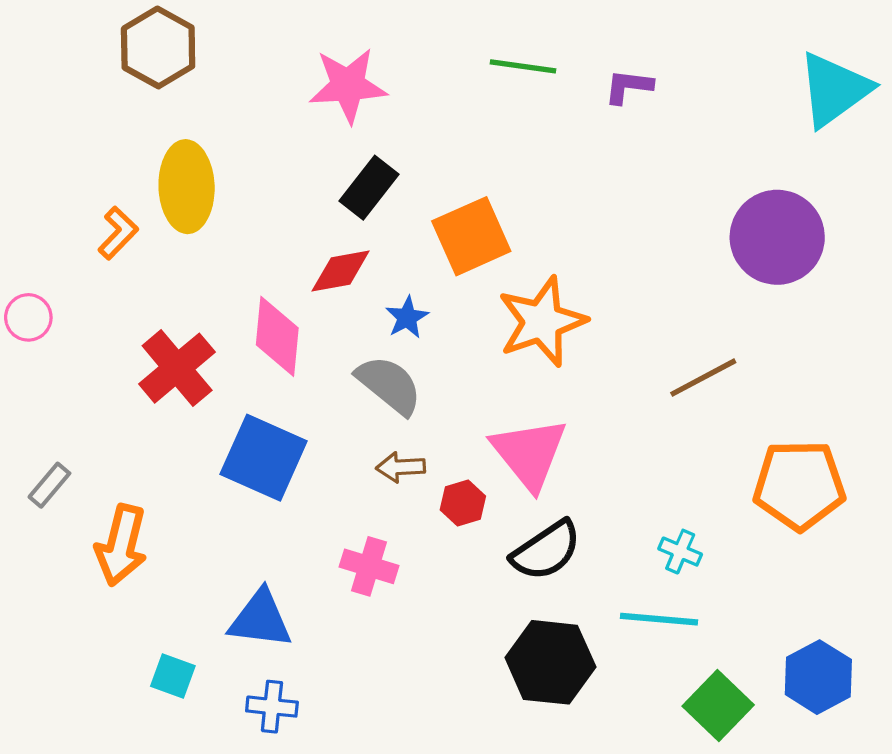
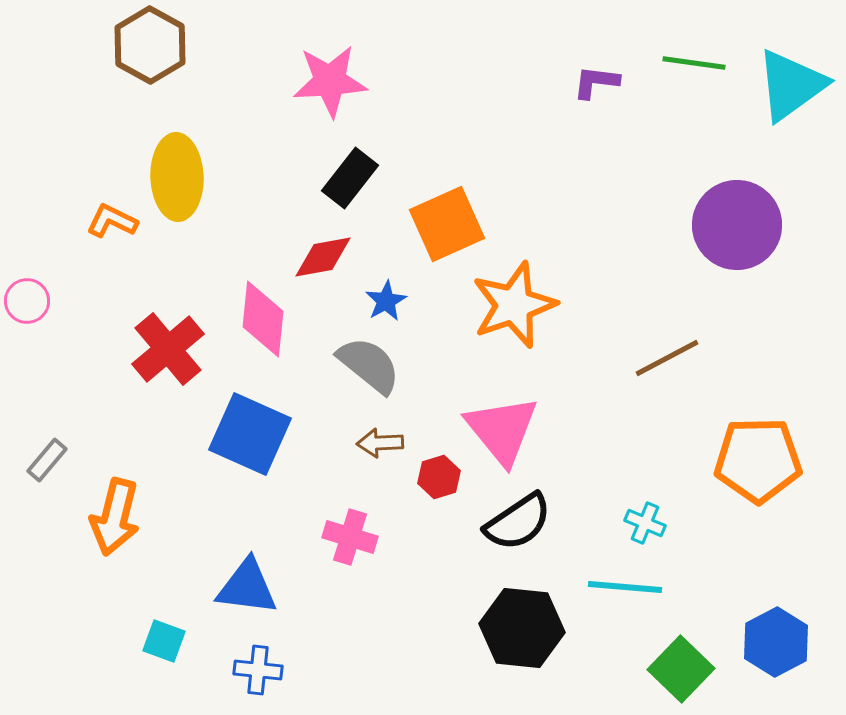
green line: (523, 66) -> (694, 63), moved
orange L-shape: (118, 233) -> (112, 221), turned -108

